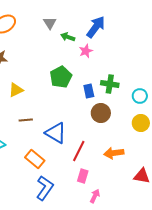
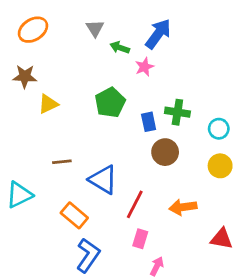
yellow triangle: (16, 90) -> (48, 104), moved

